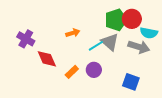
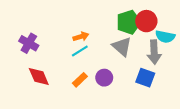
cyan line: (96, 46) -> (80, 51), moved
gray arrow: (139, 47) -> (154, 52), turned 70
red diamond: (47, 59) -> (39, 77), moved
blue square: (131, 82) -> (145, 78), moved

